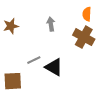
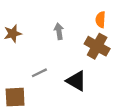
black triangle: (54, 67) -> (76, 81), moved

